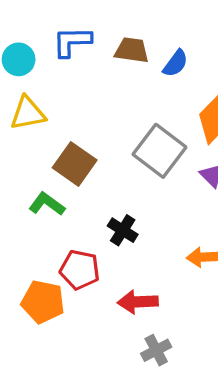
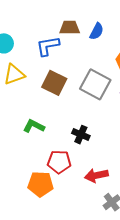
blue L-shape: (72, 42) -> (48, 46), moved
brown square: (75, 164) -> (54, 83), moved

